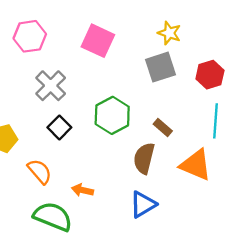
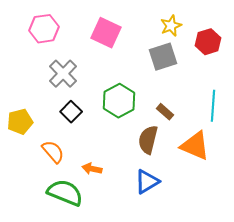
yellow star: (169, 33) -> (171, 26), turned 30
red hexagon: (210, 75) -> (208, 42), moved

